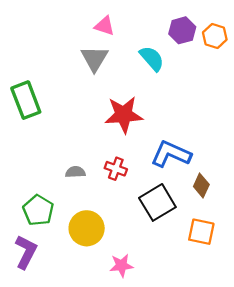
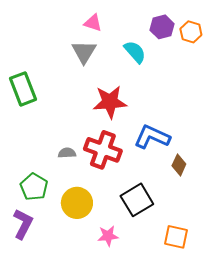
red cross: (116, 169) -> (103, 150), size x1.8
black square: (157, 202) -> (137, 200), moved
orange square: (201, 232) -> (176, 237), moved

